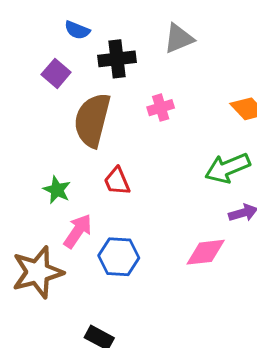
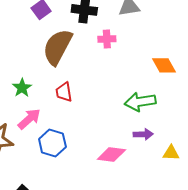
pink cross: (161, 108) -> (107, 39), moved

